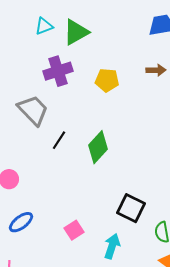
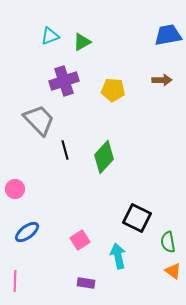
green triangle: (76, 32) -> (82, 42), size x0.7
black line: (59, 140) -> (65, 150), turned -48
cyan arrow: (112, 246) -> (118, 256), turned -30

